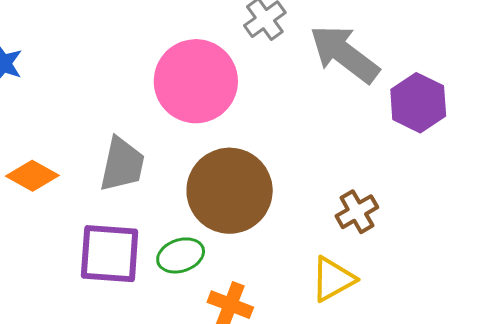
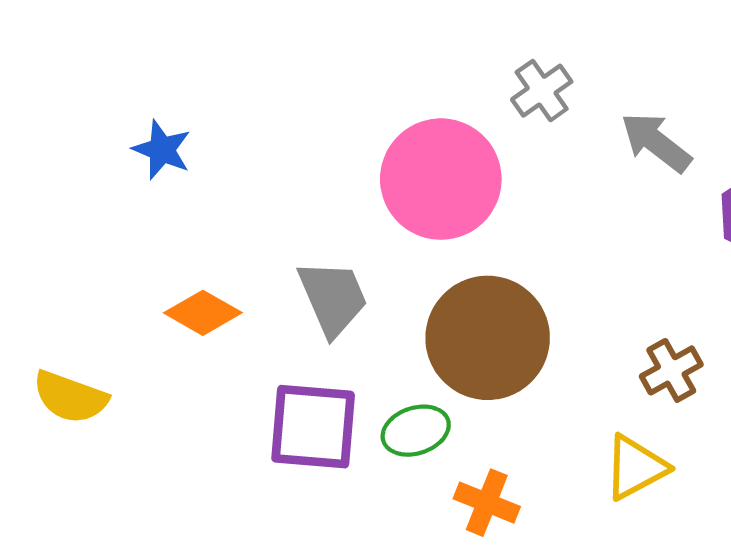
gray arrow: (344, 54) -> (656, 142), size x0.7
gray trapezoid: (122, 164) -> (333, 298), turned -36

